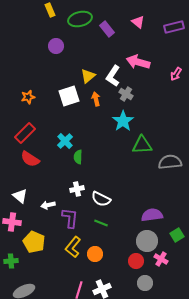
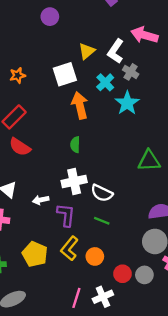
orange arrow: (96, 99) -> (80, 105), moved, size x1.6
cyan cross: (65, 141) -> (105, 82), moved
green triangle: (142, 145) -> (149, 161), moved
white cross: (77, 189) -> (74, 182), size x1.5
yellow pentagon: (34, 242) -> (35, 254), moved
red circle: (136, 261) -> (123, 274), moved
gray circle: (145, 283) -> (144, 275), moved

